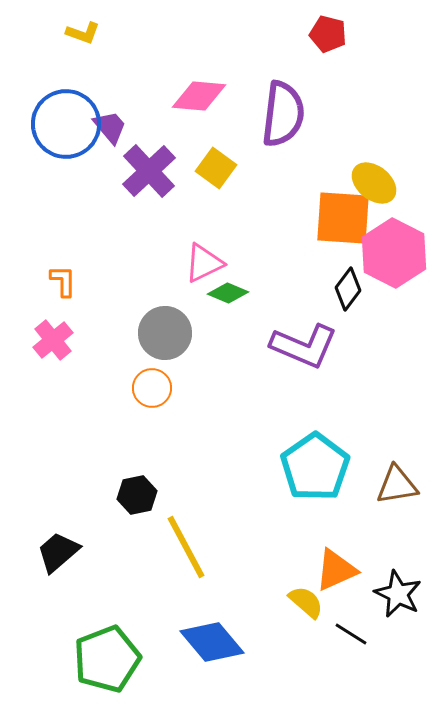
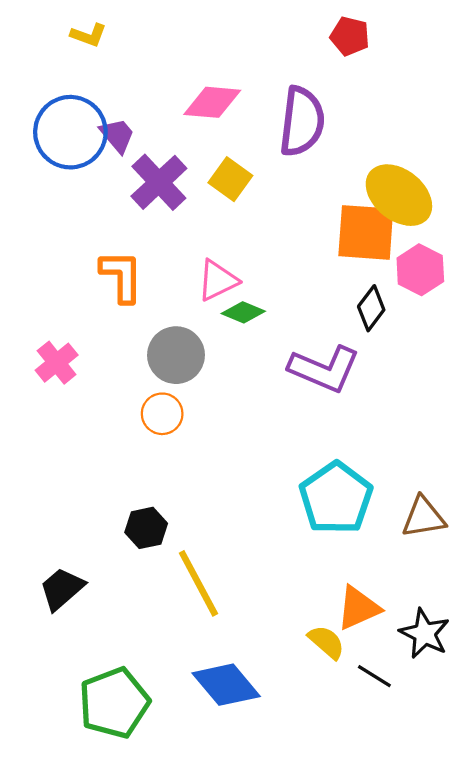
yellow ellipse: (374, 183) -> (399, 195), size x1.4
pink hexagon: (394, 253) -> (420, 270), size x0.7
orange L-shape: (63, 281) -> (122, 276), moved, size x1.6

